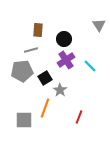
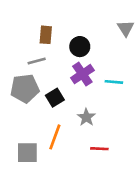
cyan line: (90, 66) -> (114, 82), turned -40
gray star: (60, 90) -> (86, 117), moved
red line: (79, 117) -> (99, 149), turned 72

